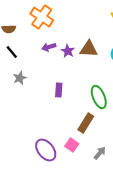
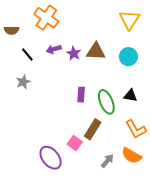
black line: (12, 52) -> (27, 55), moved
purple rectangle: (59, 90) -> (81, 95), moved
pink square: (72, 145) -> (75, 143), moved

